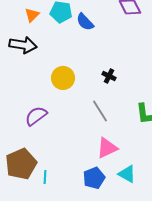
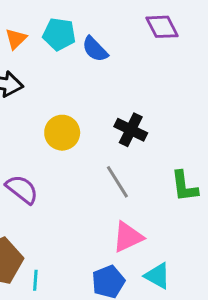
black cross: (109, 76) -> (131, 130), size x1.5
purple semicircle: (36, 116) -> (22, 189), turned 75

